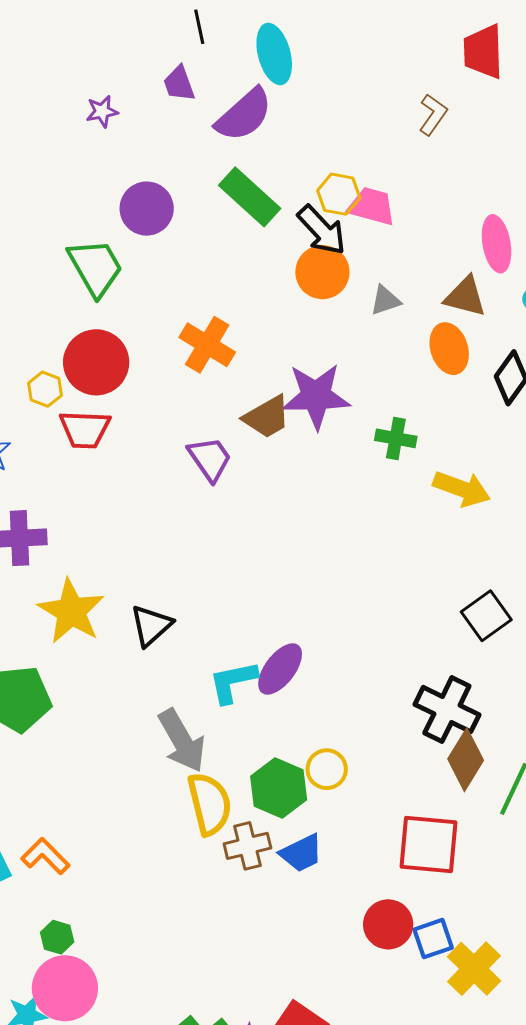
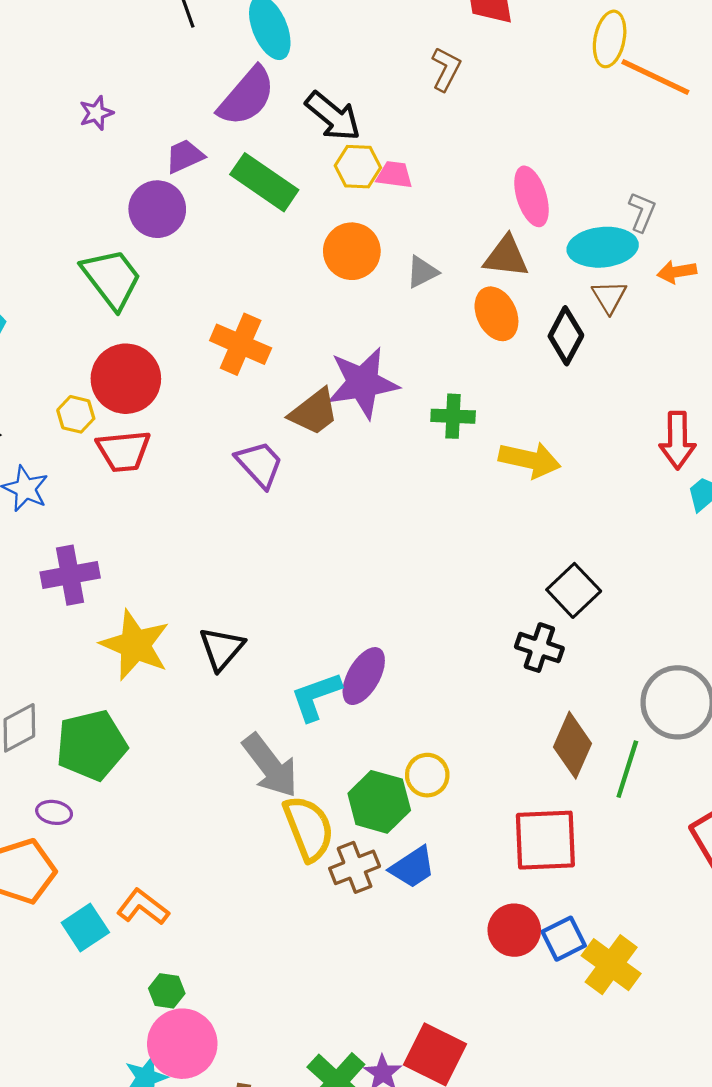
purple trapezoid: (179, 84) -> (185, 156), moved, turned 93
pink trapezoid: (372, 206) -> (394, 175), size x0.7
black arrow: (322, 230) -> (333, 116), moved
black cross: (447, 710) -> (539, 648), moved, size x0.7

